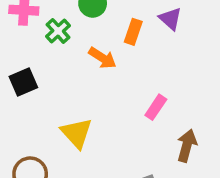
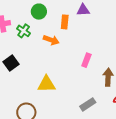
purple triangle: (170, 19) -> (83, 10), turned -32
yellow triangle: (77, 133) -> (46, 84), turned -36

